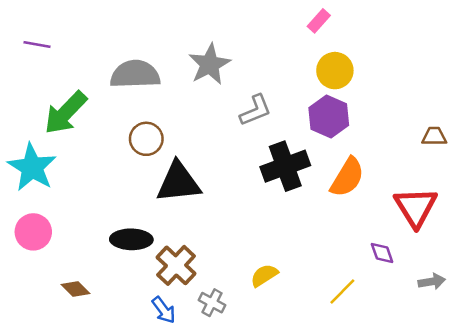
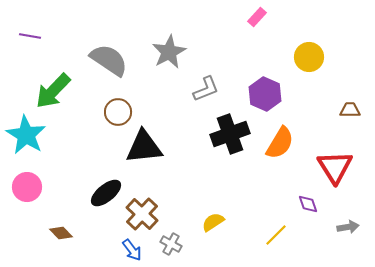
yellow circle: (335, 71) -> (309, 57), moved
gray semicircle: (135, 74) -> (109, 60), turned 36
black ellipse: (131, 239) -> (106, 193), turned -40

